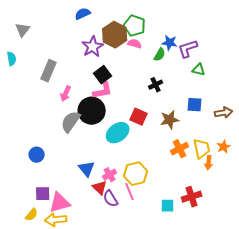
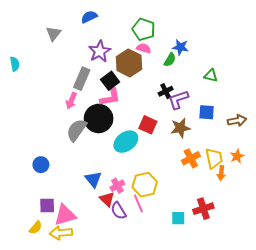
gray triangle: (23, 30) -> (53, 34), moved
brown hexagon: (115, 35) -> (129, 63), moved
purple L-shape: (188, 49) -> (178, 100), moved
gray rectangle: (49, 71) -> (82, 79), moved

